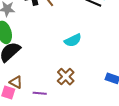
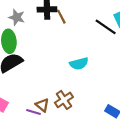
brown triangle: (16, 82) -> (42, 105), moved

